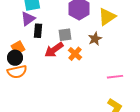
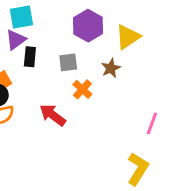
red arrow: (54, 50) -> (53, 115), moved, turned 72
pink line: (115, 77) -> (152, 123), moved, turned -63

